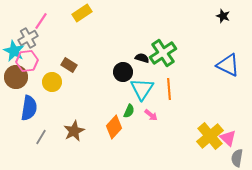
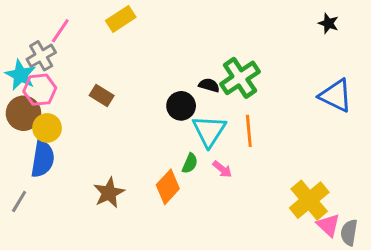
yellow circle: (52, 82) -> (47, 128), moved
gray line: (41, 137) -> (19, 202), moved
pink triangle: (228, 138) -> (328, 225), moved

